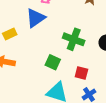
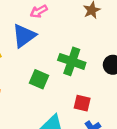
green square: (53, 62) -> (39, 79), moved

